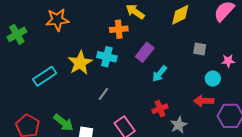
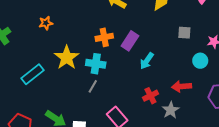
orange star: (57, 20) -> (46, 23), moved, size x0.6
orange cross: (119, 29) -> (104, 37), moved
cyan cross: (107, 57) -> (96, 64), moved
red arrow: (204, 101) -> (182, 86), moved

